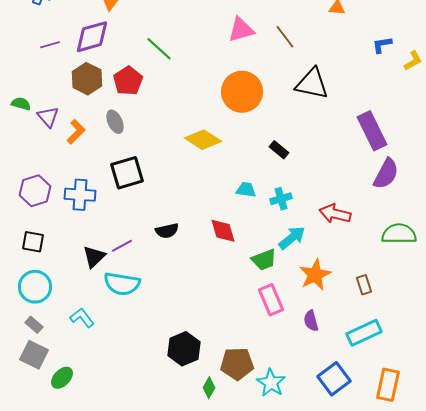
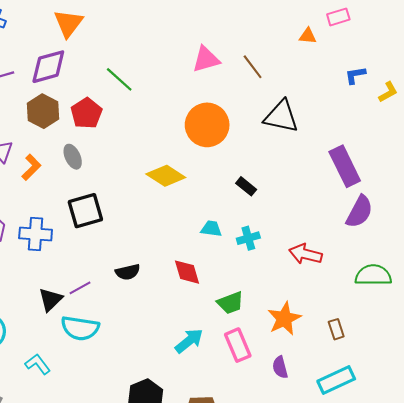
cyan arrow: (292, 238) -> (189, 341), moved

